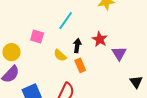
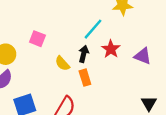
cyan line: (66, 21) -> (93, 29), moved
purple triangle: (119, 53) -> (143, 56), moved, turned -42

